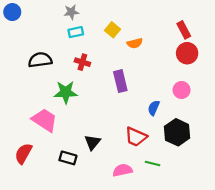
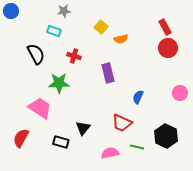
cyan rectangle: (76, 32) -> (54, 31), moved, turned 32
black semicircle: (40, 60) -> (36, 54), turned 70
pink circle: (182, 90) -> (180, 93), moved
black hexagon: (177, 132) -> (166, 136), moved

